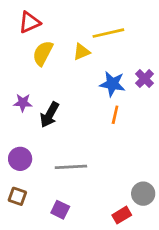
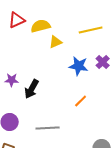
yellow line: (108, 33) -> (91, 30), moved
yellow semicircle: (43, 53) -> (41, 26), moved, turned 48
orange line: (115, 115) -> (81, 101), moved, turned 32

